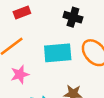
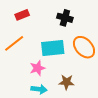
pink star: (20, 74) -> (37, 68), moved

